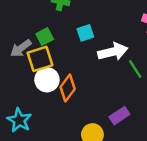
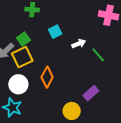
white arrow: (113, 52) -> (79, 44), size x0.6
white circle: (47, 80) -> (18, 84), moved

